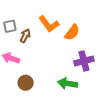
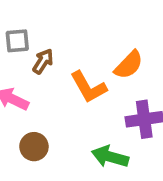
orange L-shape: (49, 24) -> (88, 87), moved

